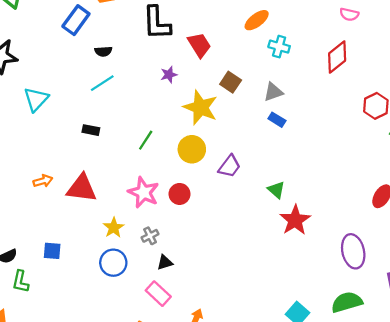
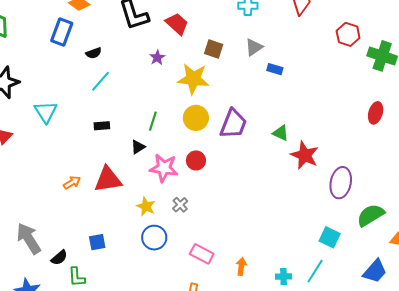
blue rectangle: (277, 120) -> (275, 69), moved
purple trapezoid: (229, 166) -> (233, 124), size x1.4
purple ellipse: (353, 251) -> (341, 183), moved, turned 40
black triangle: (165, 263) -> (138, 147), moved

